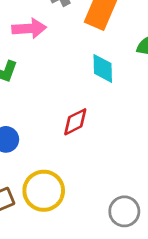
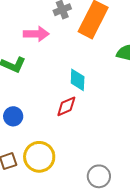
cyan diamond: (103, 68) -> (78, 80), moved

